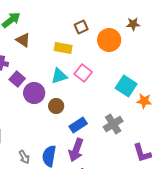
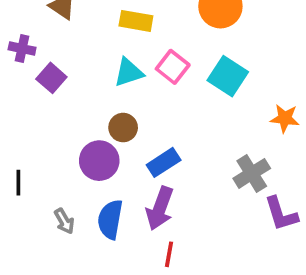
cyan square: (126, 86) -> (228, 76), moved
purple circle: (34, 93) -> (99, 161), moved
gray cross: (113, 124) -> (252, 173), moved

